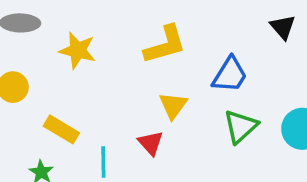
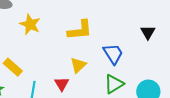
blue trapezoid: (230, 75) -> (113, 54), turned -75

